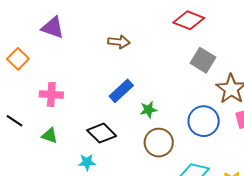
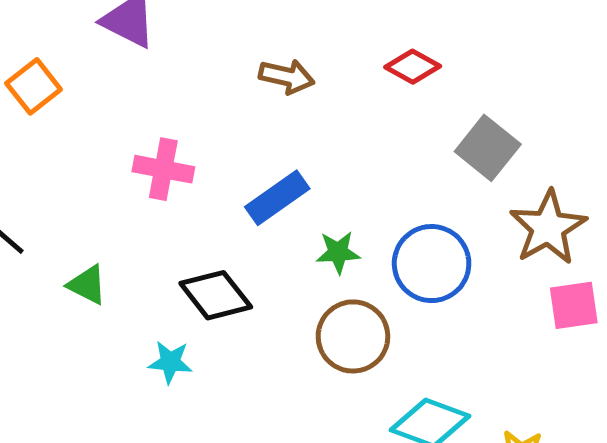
red diamond: (189, 20) -> (413, 67), moved, size x0.7
pink cross: (51, 94) -> (163, 169), moved
blue circle: (204, 121) -> (432, 264), moved

